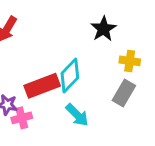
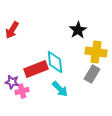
yellow cross: (130, 61) -> (96, 52), size x1.5
cyan diamond: (70, 76) -> (55, 62), turned -50

